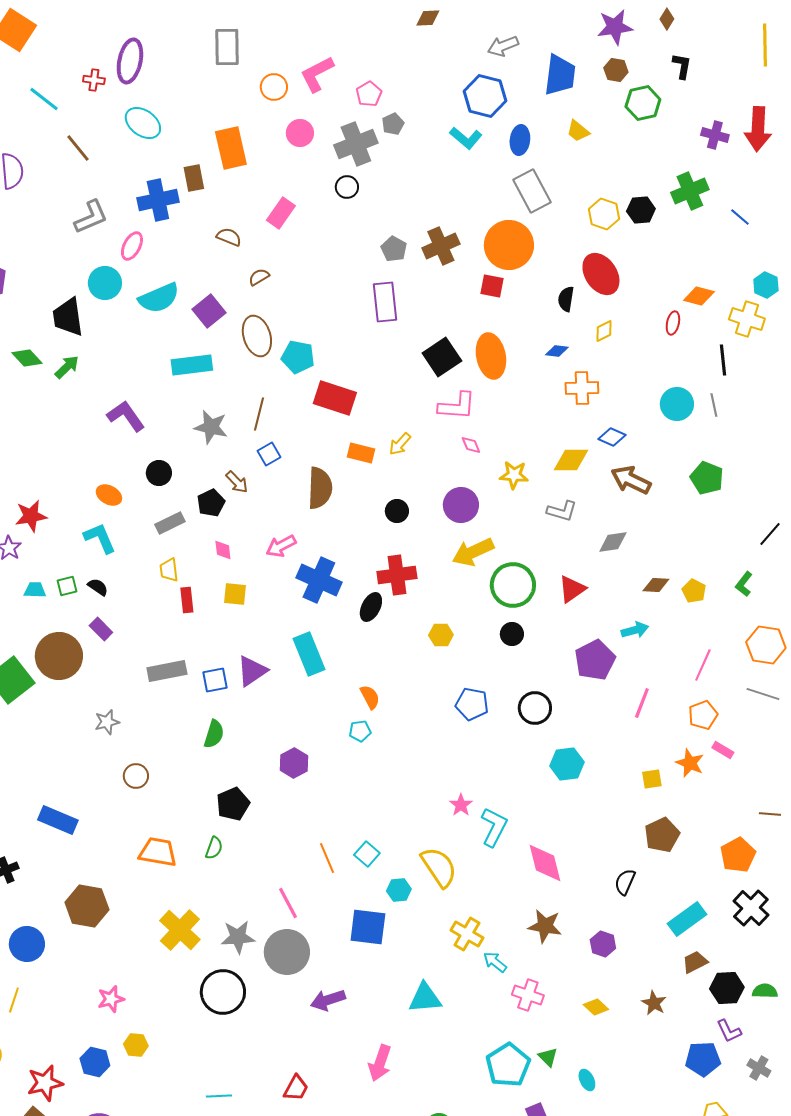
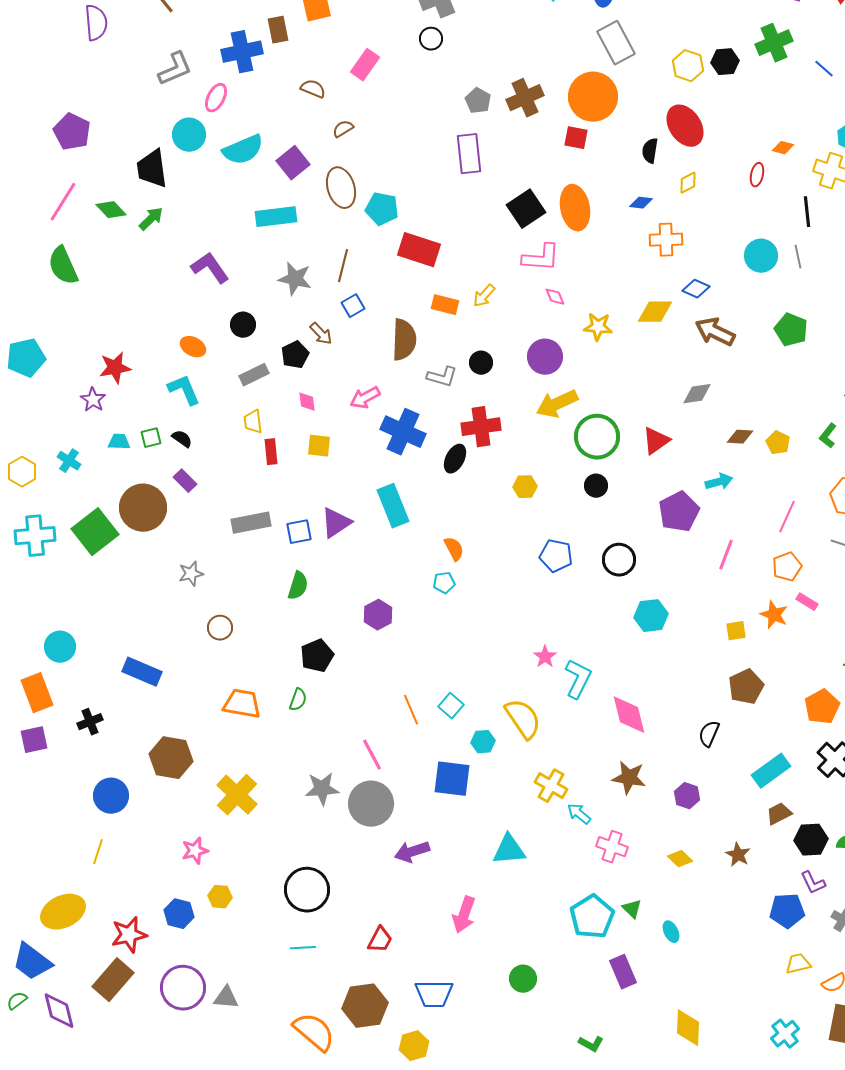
orange diamond: (699, 296) -> (783, 148), size x0.7
gray L-shape: (562, 511) -> (442, 377), moved
yellow cross: (180, 930) -> (237, 795), moved
black circle: (223, 992) -> (307, 890), moved

